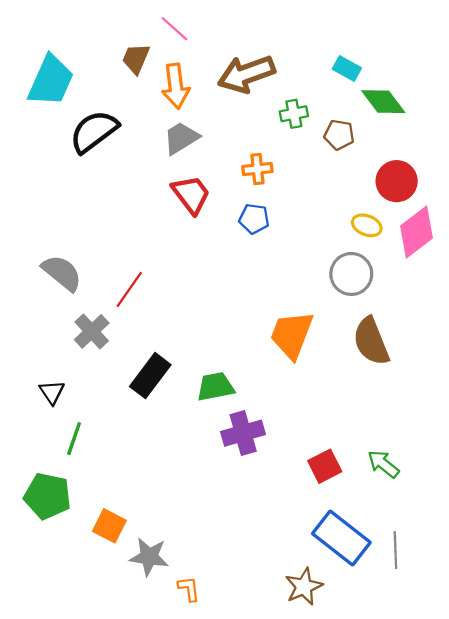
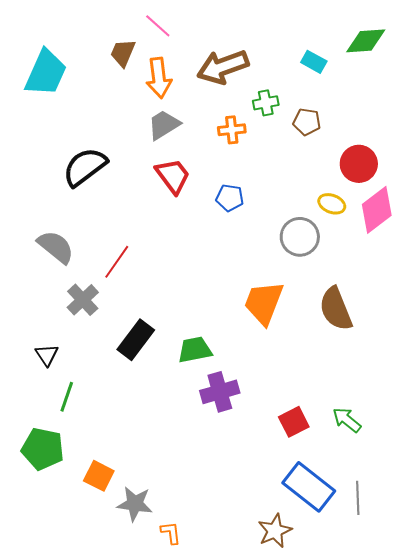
green diamond: (383, 102) -> (366, 41), moved, turned -57
black semicircle: (94, 131) -> (85, 167), moved
orange cross: (257, 169) -> (232, 130), moved
gray circle: (351, 274) -> (300, 237), moved

